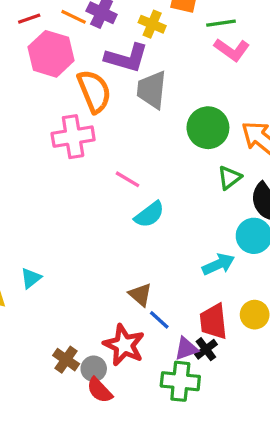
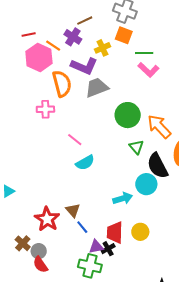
orange line: (74, 17) -> (53, 46), moved
yellow cross: (152, 24) -> (102, 48), turned 35
gray trapezoid: (152, 90) -> (97, 88), turned 55
pink cross: (73, 137) -> (45, 109), size x0.7
green triangle: (229, 178) -> (136, 147), turned -42
red star: (124, 345) -> (47, 219), moved

